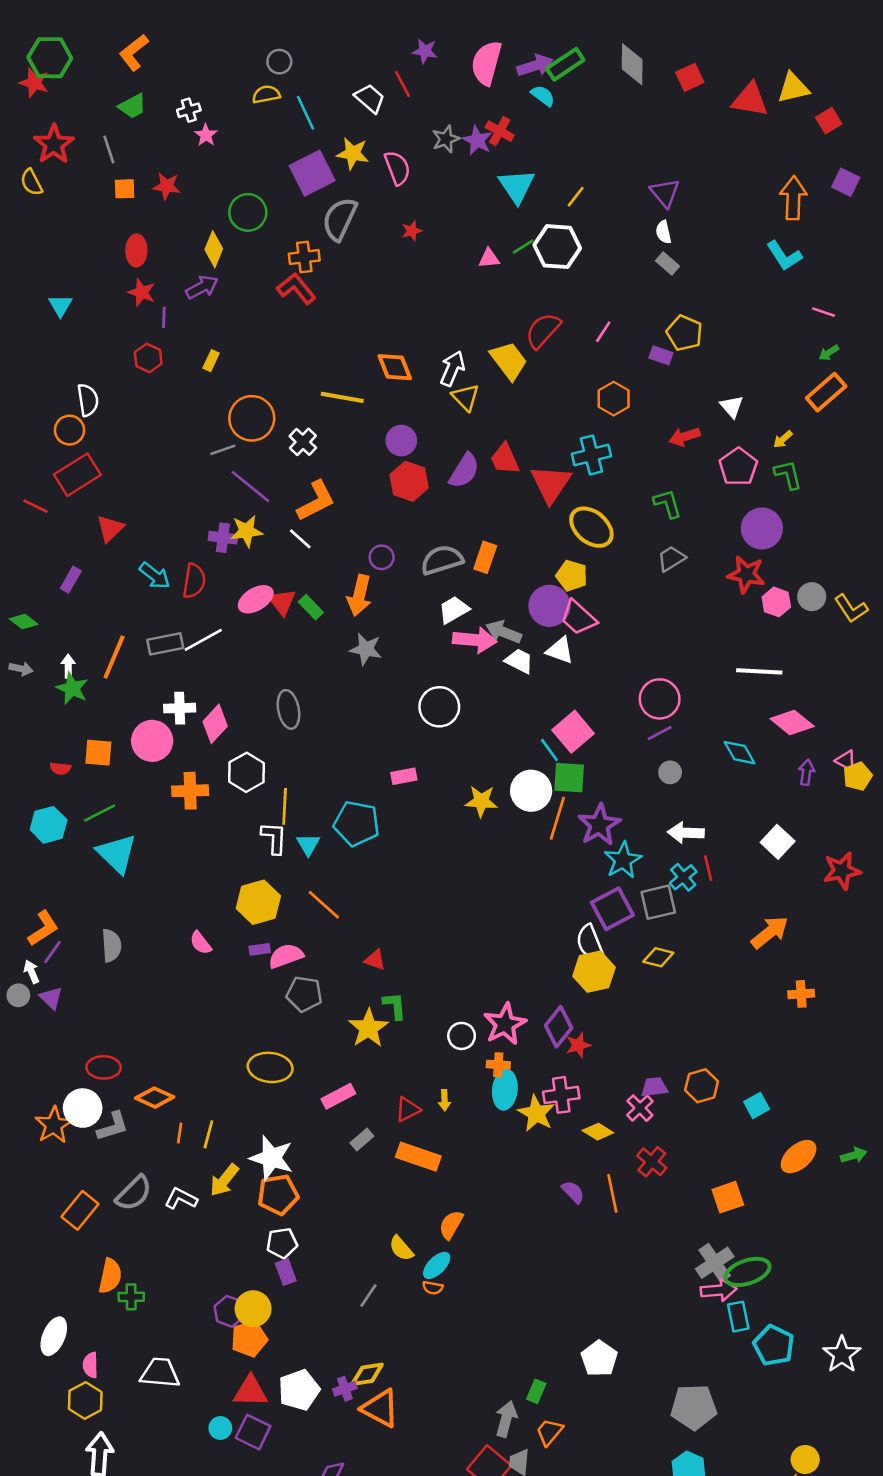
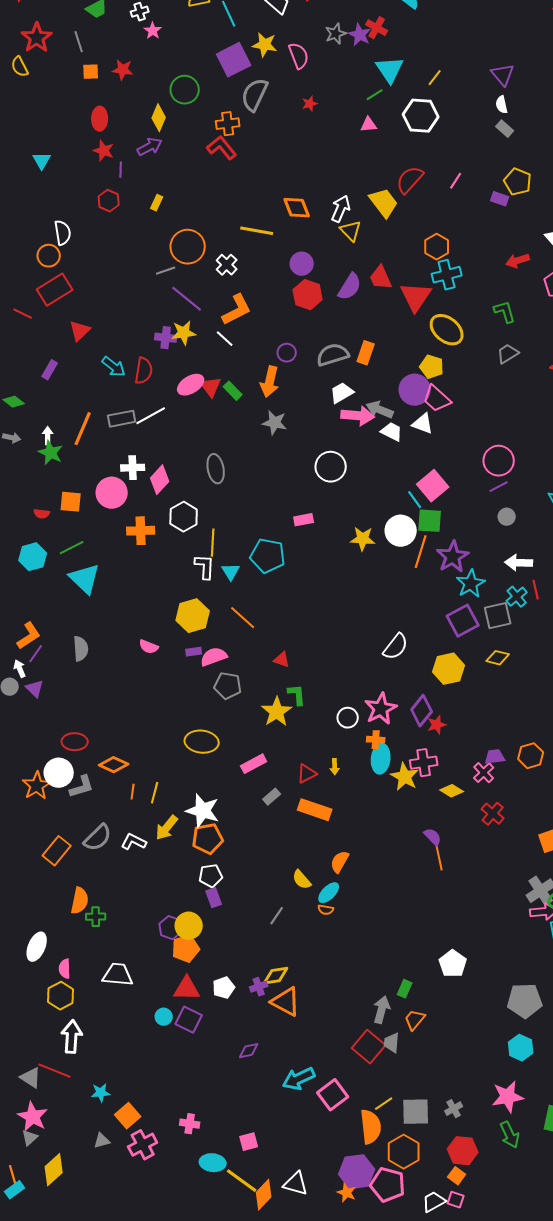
green line: (523, 247) -> (375, 95), moved
orange hexagon: (614, 399) -> (437, 247), moved
pink semicircle: (201, 943) -> (149, 647), turned -30
white semicircle: (590, 943) -> (396, 647), moved, turned -120
orange line: (612, 1193) -> (439, 856), moved
white pentagon: (299, 1390) -> (224, 988), size x0.7

